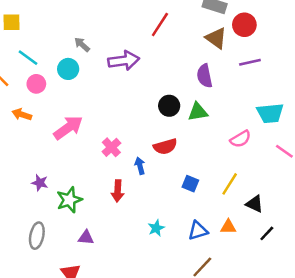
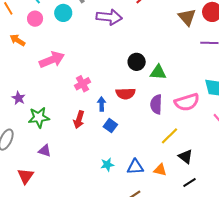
purple semicircle: (205, 76) -> (156, 104), moved
pink semicircle: (240, 139) -> (187, 102), size x1.4
blue square: (190, 184) -> (110, 126), moved
cyan star: (156, 228) -> (107, 165), moved

